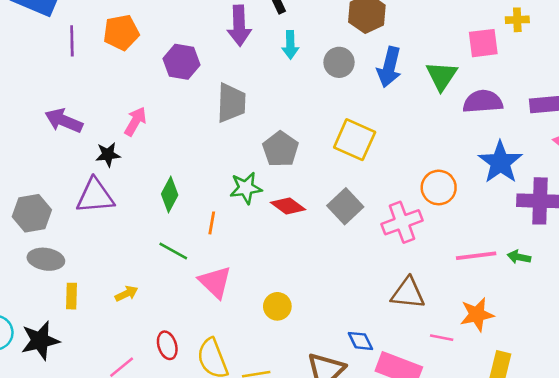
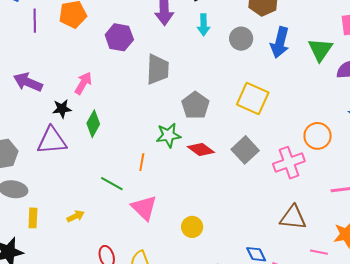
green diamond: (170, 195) -> (93, 124), moved

